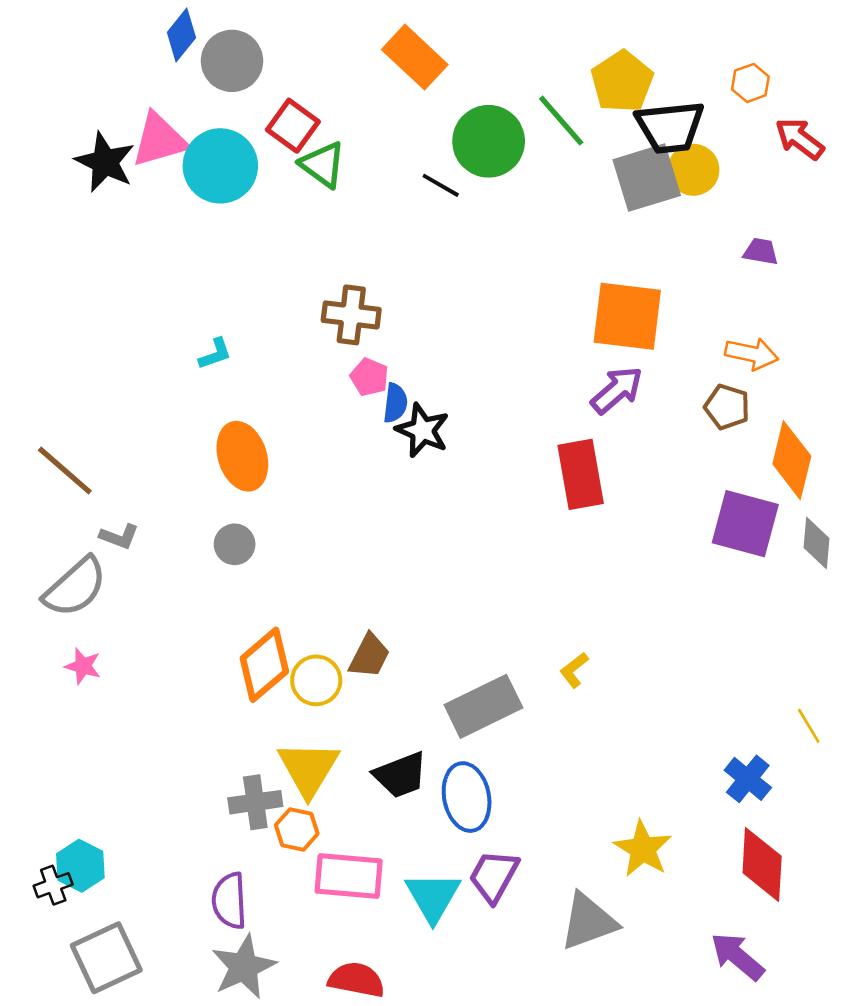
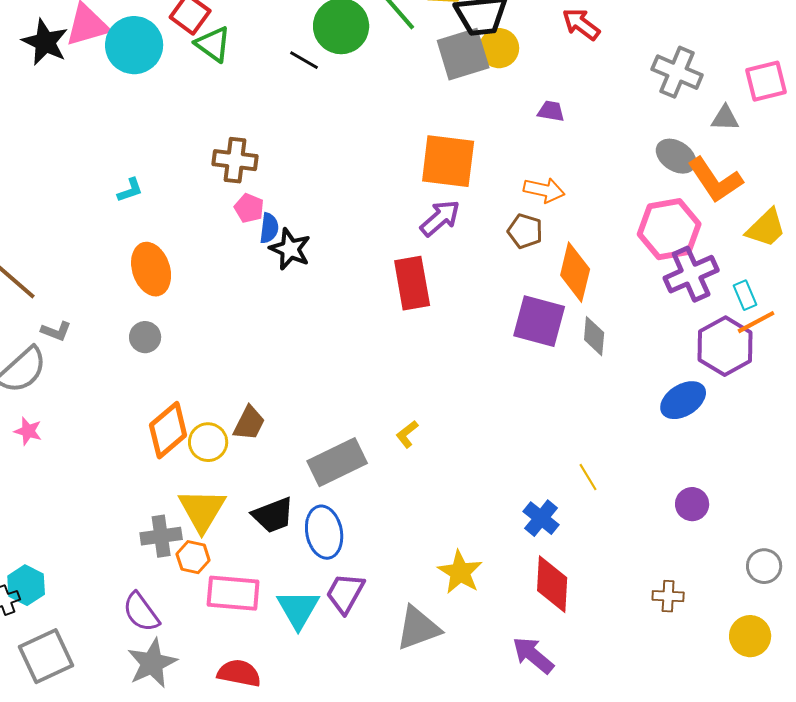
purple semicircle: (229, 901) -> (141, 612), turned -33

